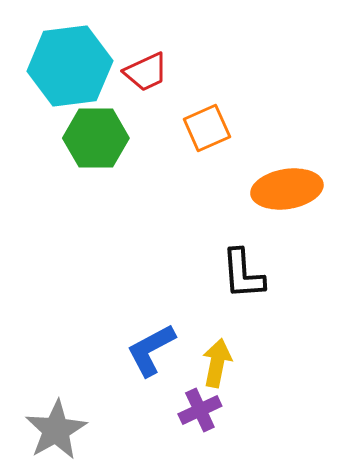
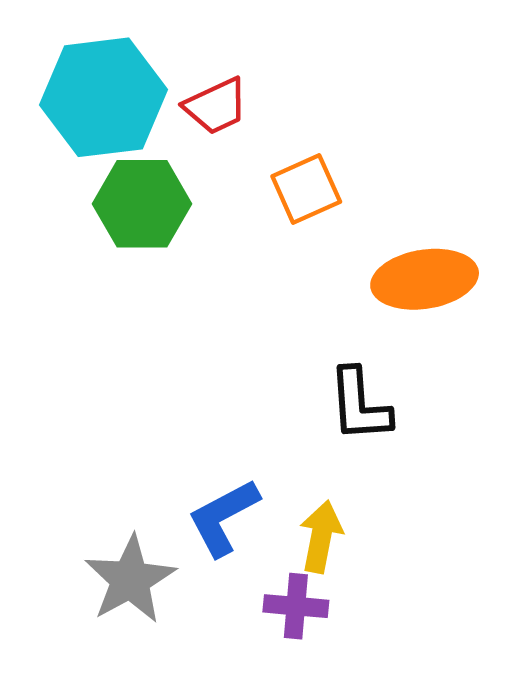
purple cross: (200, 410) -> (296, 606), turned 30
gray star: (56, 430) -> (130, 580), moved

